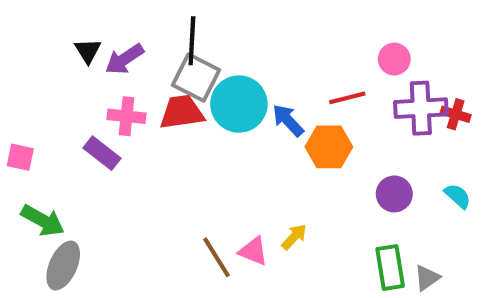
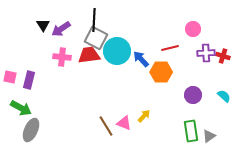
purple cross: (421, 108) -> (206, 53), size x0.7
purple rectangle: (102, 153) -> (29, 80), moved, turned 66

